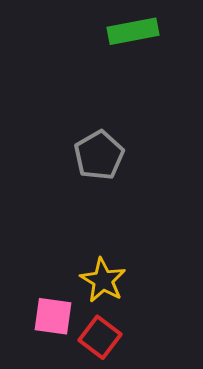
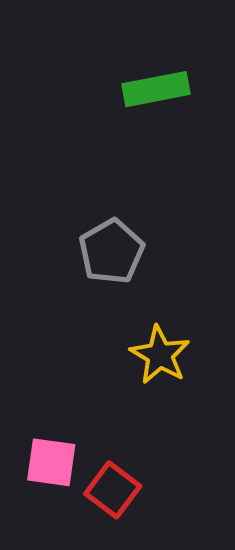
yellow star: (103, 280) -> (160, 355), moved

